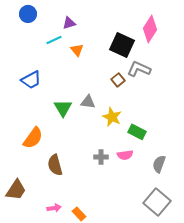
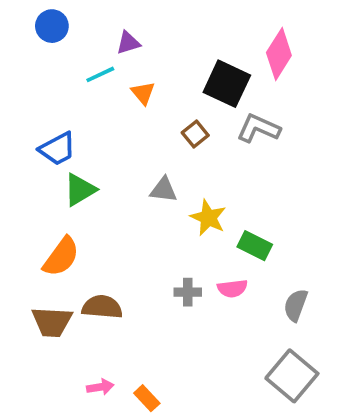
brown square: (118, 80) -> (195, 134), moved
green triangle: (63, 108) -> (80, 190), moved, turned 30
brown semicircle: (55, 165) -> (102, 307), turned 110
brown trapezoid: (16, 190) -> (52, 322), moved, turned 60

